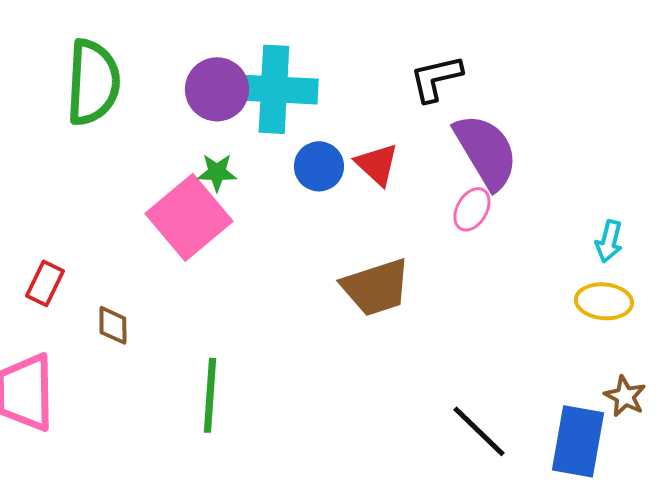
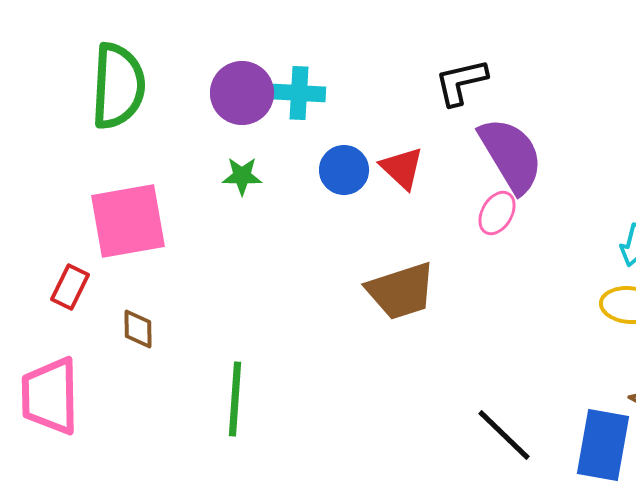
cyan cross: (274, 89) -> (299, 93), size x0.6
pink square: (189, 217) -> (128, 221), moved, turned 30

